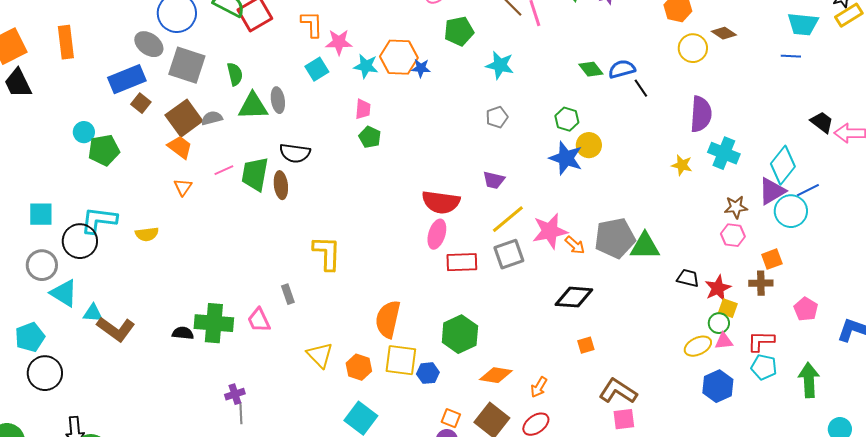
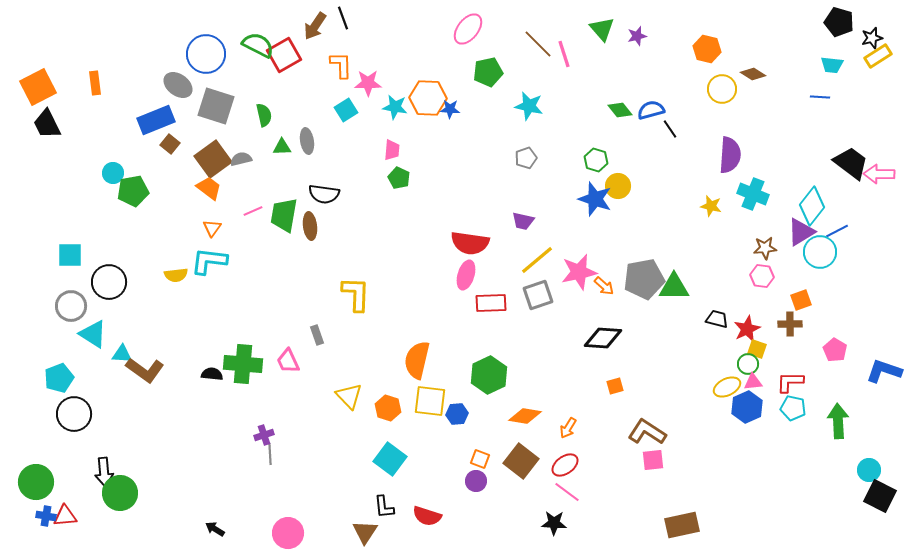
cyan trapezoid: (803, 24) -> (832, 65), size x0.7
orange rectangle: (66, 42) -> (95, 83), size x0.7
green triangle: (253, 106) -> (282, 147), size x0.6
black trapezoid: (822, 122) -> (851, 163), size x1.5
cyan L-shape: (99, 220) -> (209, 261), moved
blue hexagon: (718, 386) -> (747, 407), moved

